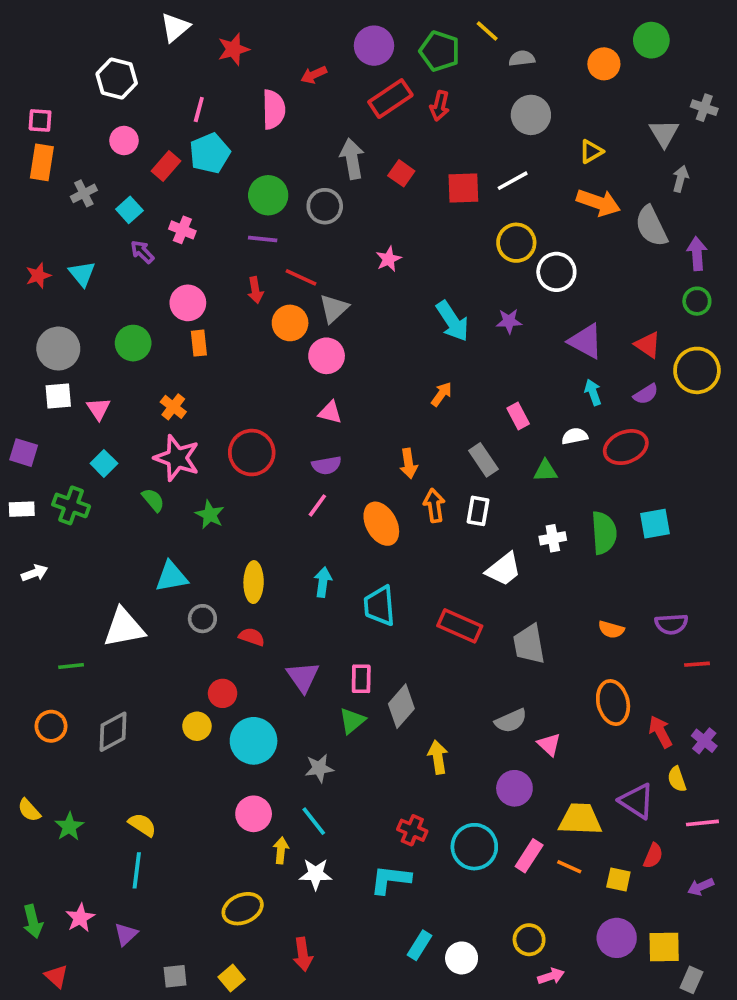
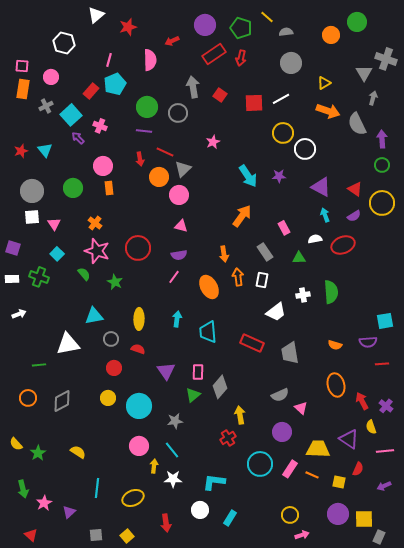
gray cross: (704, 108) -> (386, 59), size x1.5
pink circle: (124, 140) -> (51, 77), moved
cyan square: (129, 210) -> (71, 115), size x1.5
orange arrow: (441, 394) -> (242, 216), size x1.6
cyan square: (655, 524) -> (385, 321), moved
red circle: (223, 693) -> (114, 368), moved
red cross: (412, 830) -> (228, 438), moved, turned 35
cyan line: (137, 870) -> (97, 488), moved
green arrow: (33, 921) -> (23, 489), moved
white circle: (462, 958) -> (200, 510), moved

